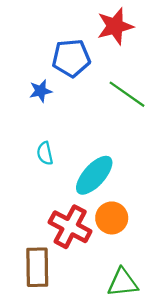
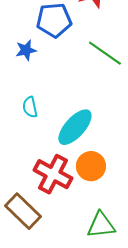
brown rectangle: (37, 267) -> (23, 211), turned -45

